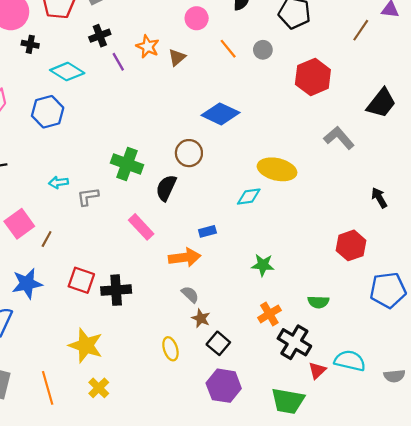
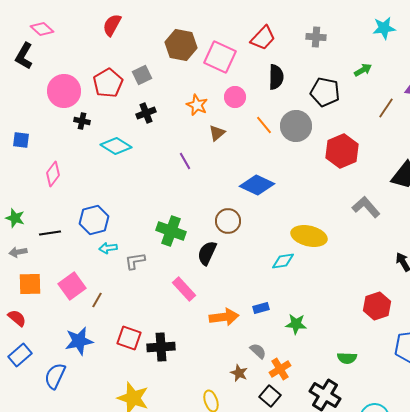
orange star: (148, 47) -> (197, 105), moved
gray circle: (263, 50) -> (296, 126), size x1.8
purple line: (118, 62) -> (185, 161), moved
blue hexagon: (48, 112) -> (94, 220), moved
blue rectangle: (207, 231) -> (261, 308), moved
gray semicircle: (190, 294) -> (258, 351), moved
orange cross: (269, 314) -> (280, 369), moved
black square: (218, 343) -> (270, 396), moved

